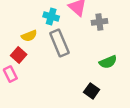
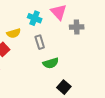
gray rectangle: (59, 43) -> (40, 42), size x0.6
green semicircle: (108, 62) -> (51, 63), moved

